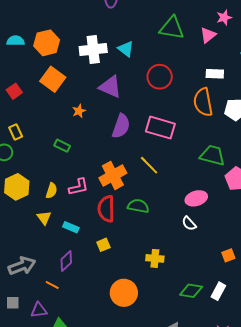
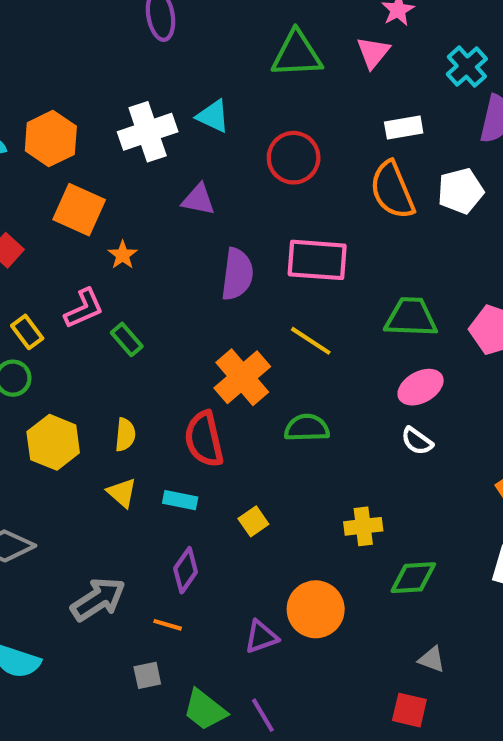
purple triangle: (110, 87) -> (198, 200), size x0.7
orange star: (79, 111) -> (123, 255), moved
green rectangle: (62, 146) -> (127, 339), turned 35
green trapezoid: (212, 155) -> (411, 317), moved
pink L-shape: (79, 187) -> (84, 309), moved
red semicircle: (106, 209) -> (204, 439), moved
green diamond: (191, 291) -> (413, 578), moved
gray square: (13, 303) -> (147, 675), moved
purple triangle: (39, 310) -> (261, 637), moved

